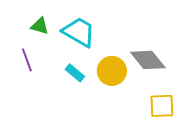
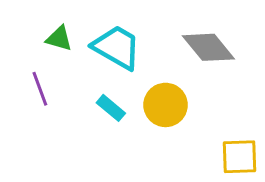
gray diamond: (148, 60) -> (208, 47), moved

